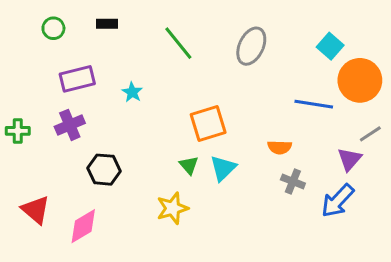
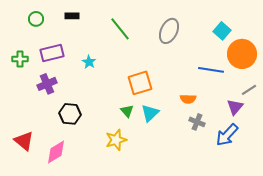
green cross: (18, 131) -> (20, 59), moved

